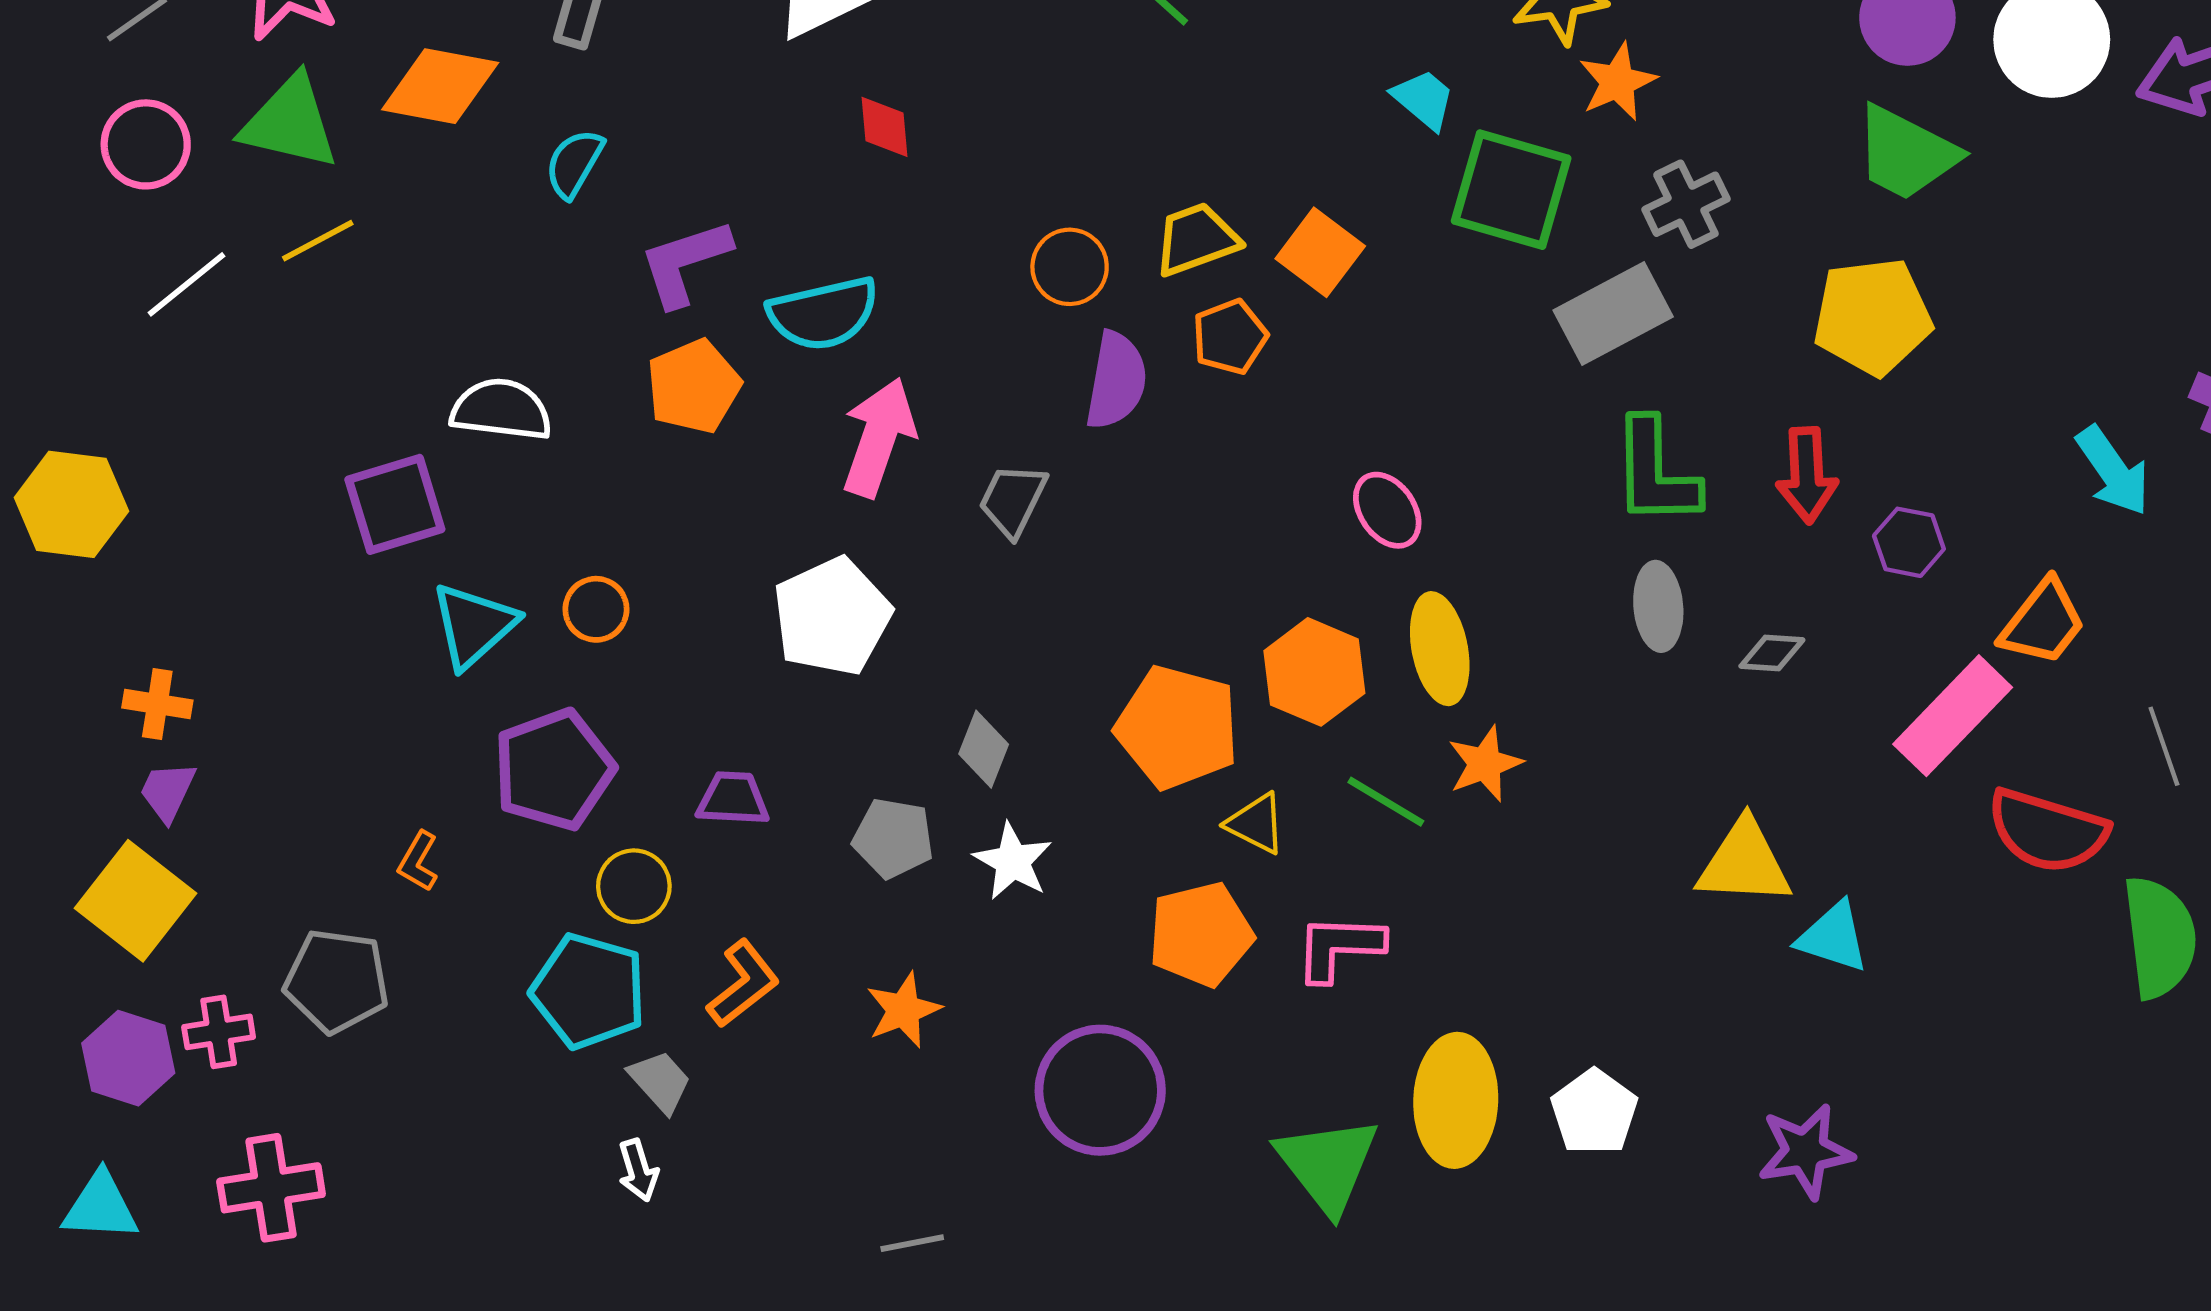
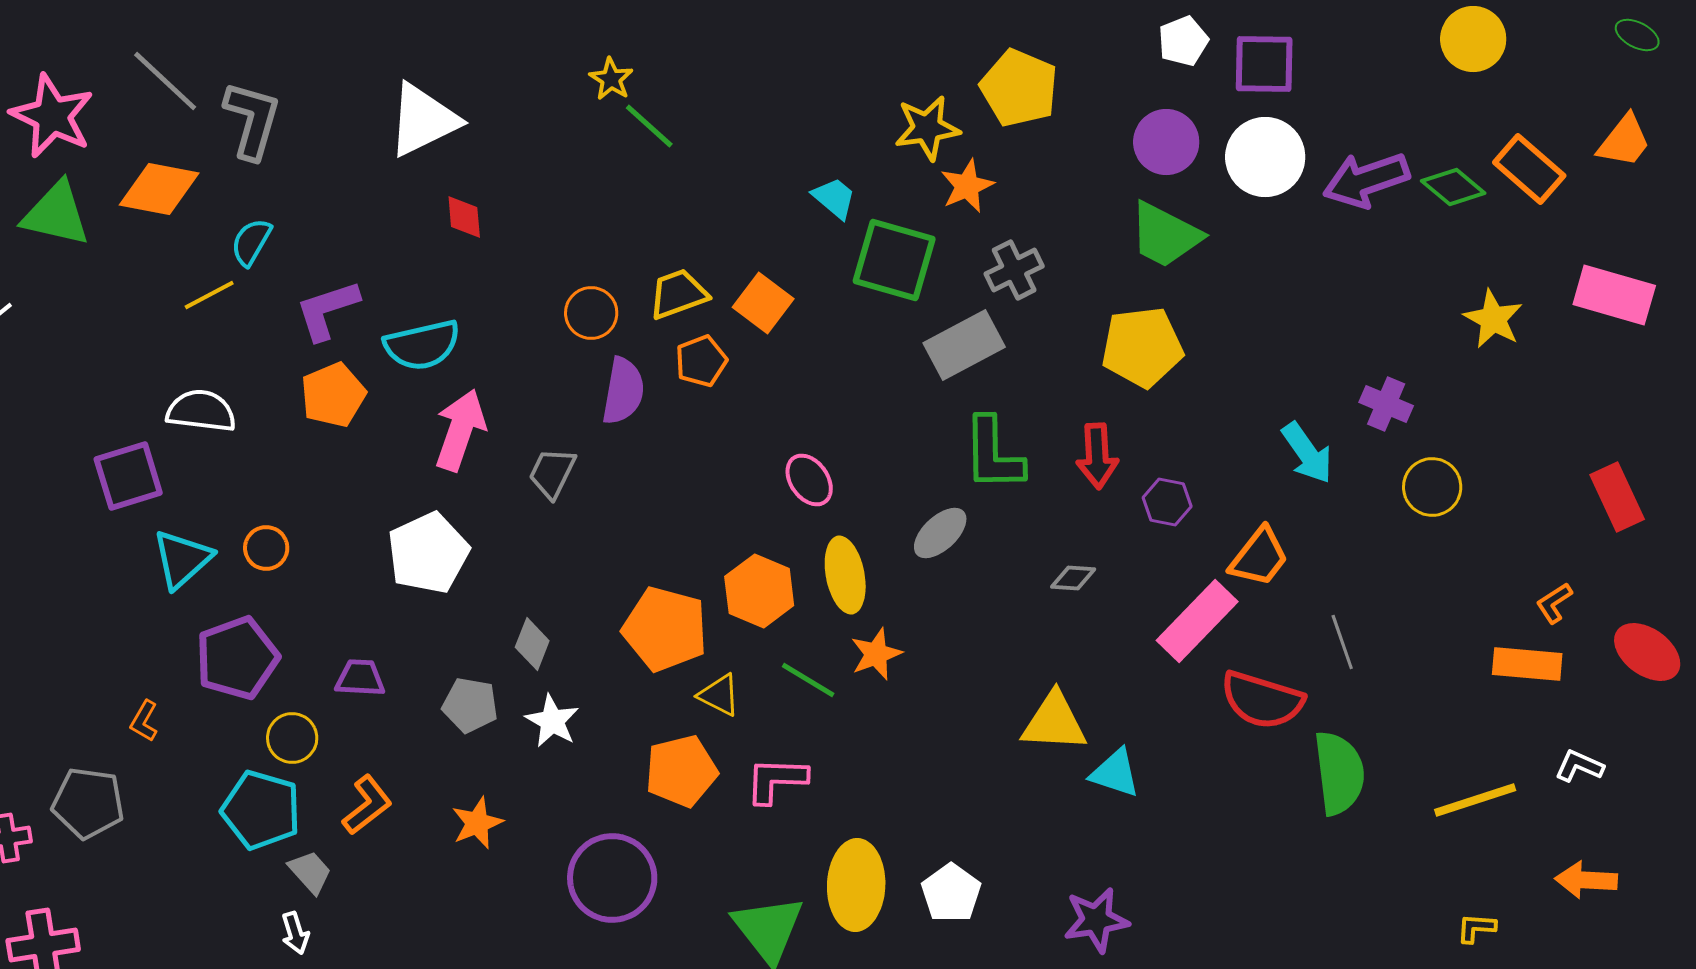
yellow line: (318, 241) -> (209, 295), moved
gray ellipse: (1658, 606) -> (940, 533), moved, turned 52

